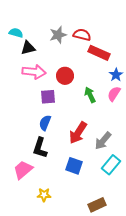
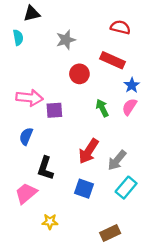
cyan semicircle: (16, 33) -> (18, 38), turned 64
red semicircle: (82, 35) -> (120, 27), moved
black triangle: (28, 48) -> (32, 14), moved
pink arrow: (34, 72) -> (29, 98), moved
red circle: (65, 76) -> (79, 74), moved
blue semicircle: (45, 123) -> (26, 136), moved

